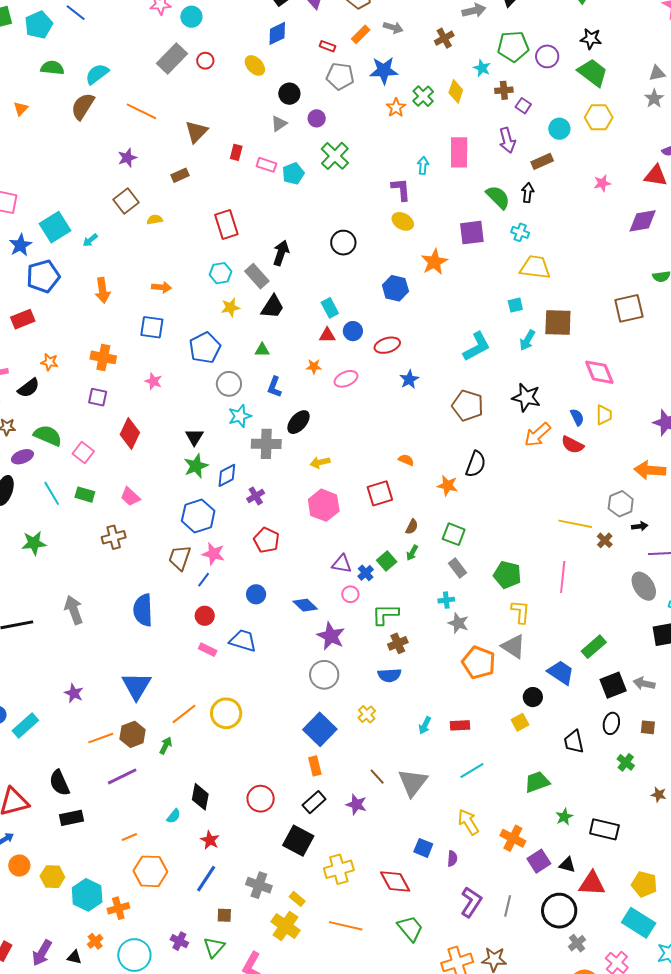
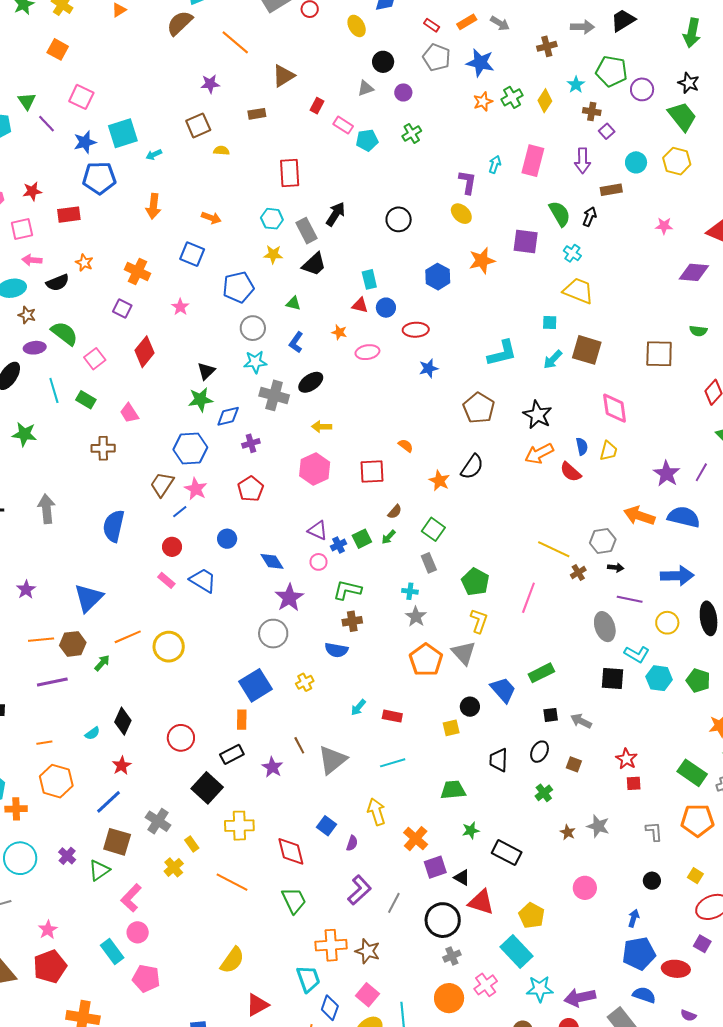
green cross: (335, 156) -> (412, 133), size x0.7
black square: (613, 685) -> (551, 715), size x0.6
brown square: (224, 915) -> (117, 842), size x1.8
yellow cross: (285, 926) -> (174, 867), size x0.7

